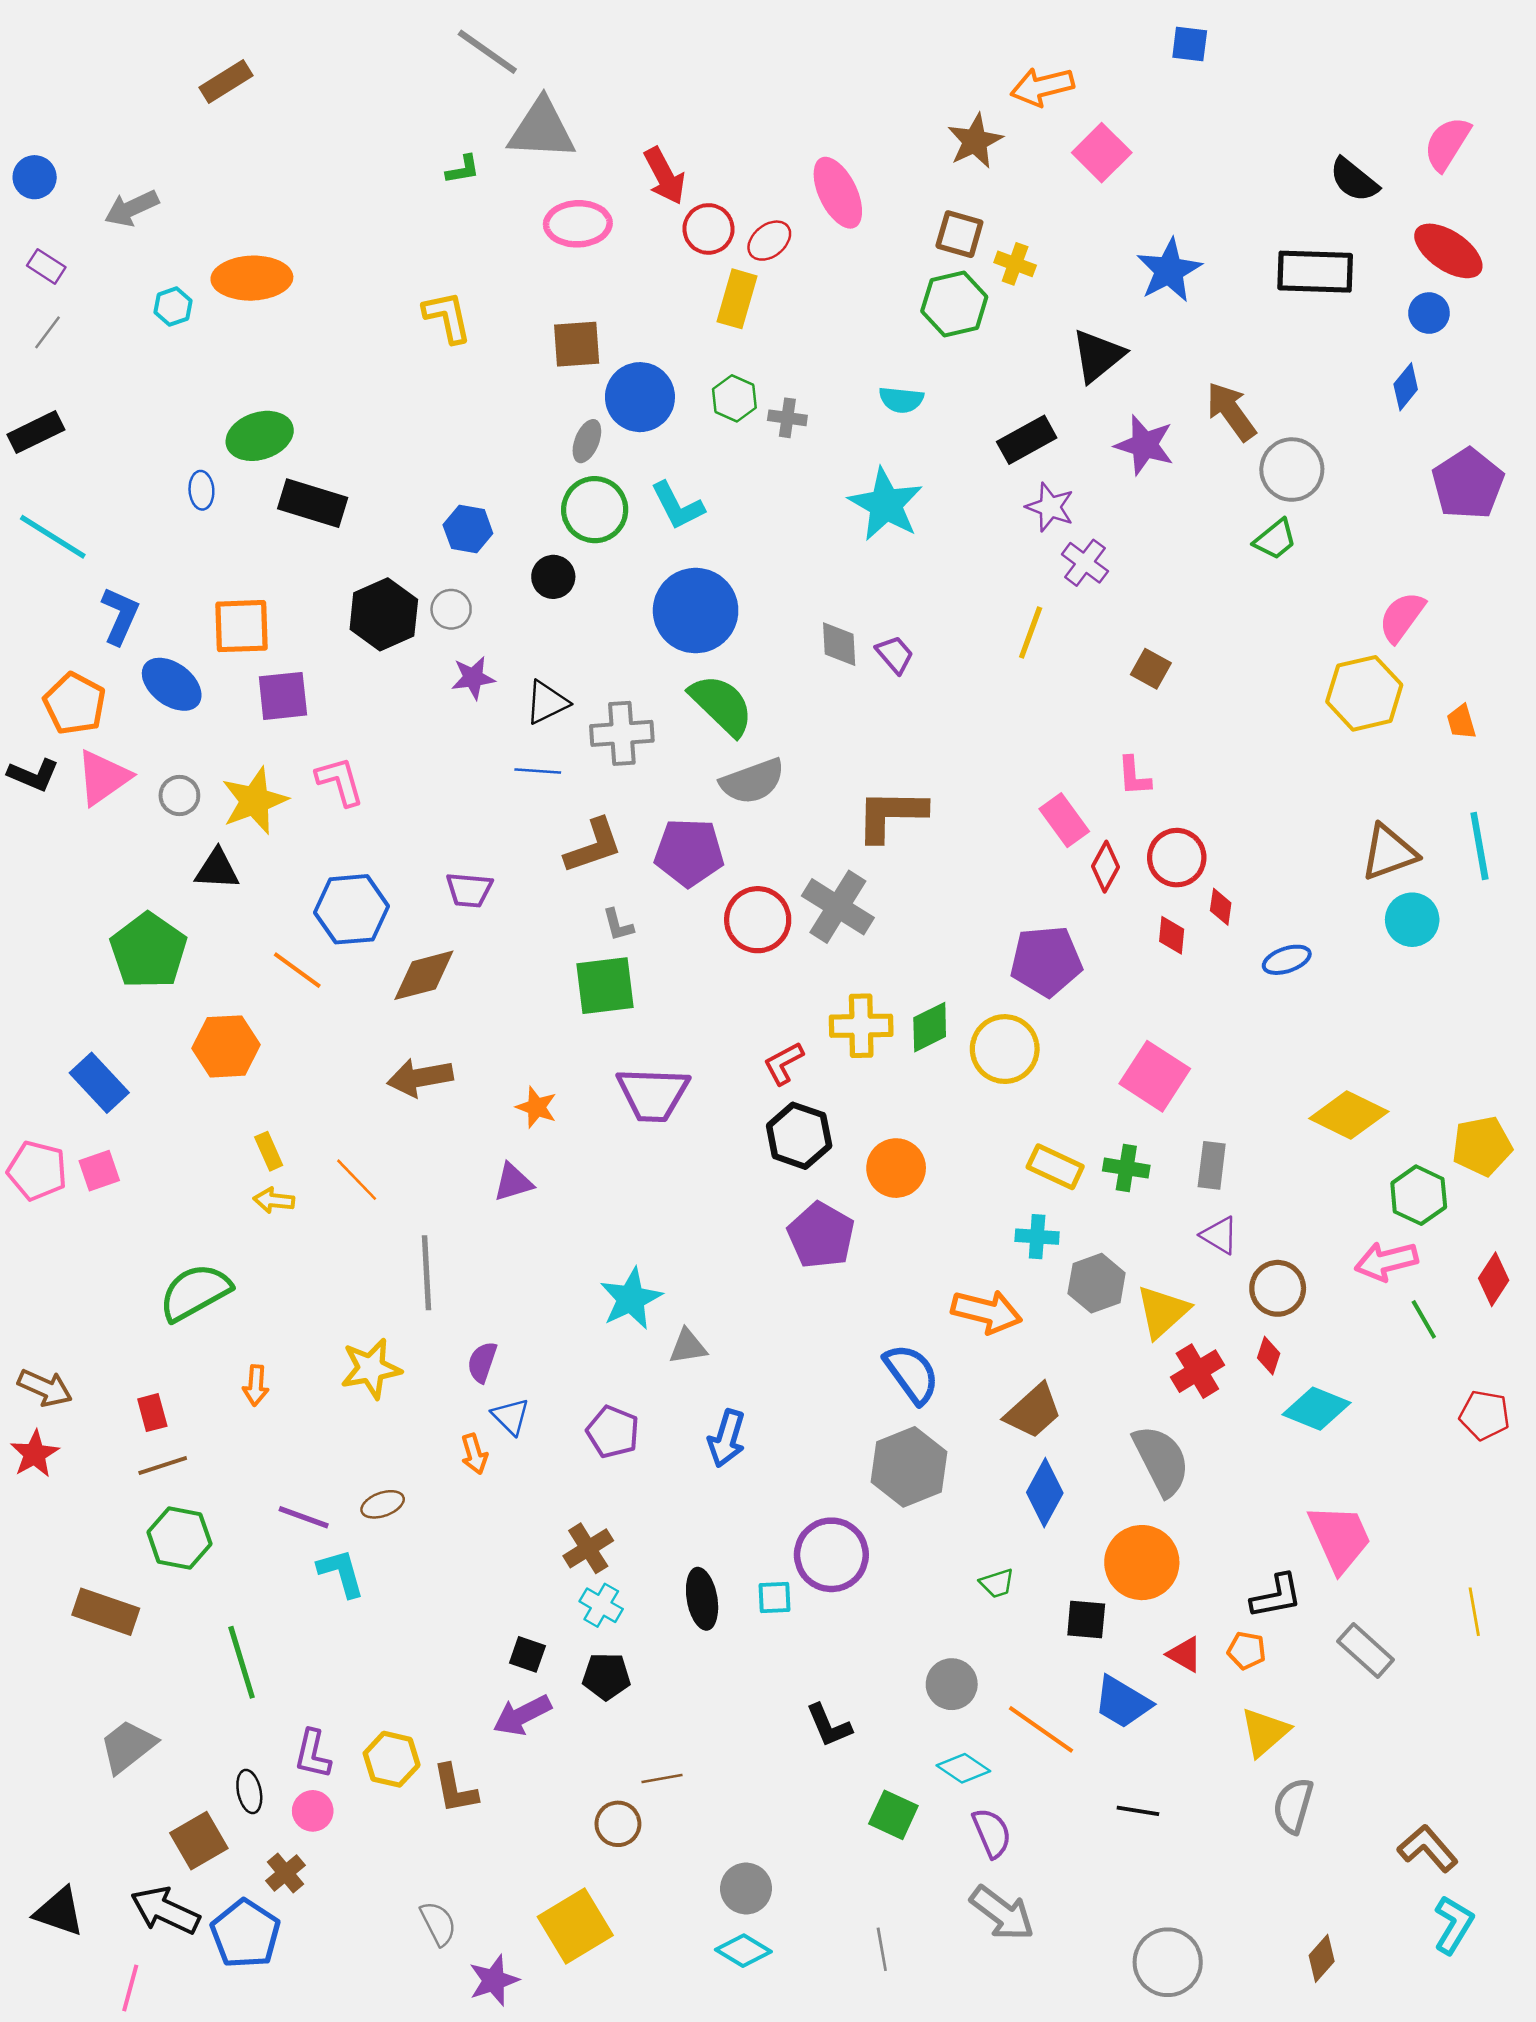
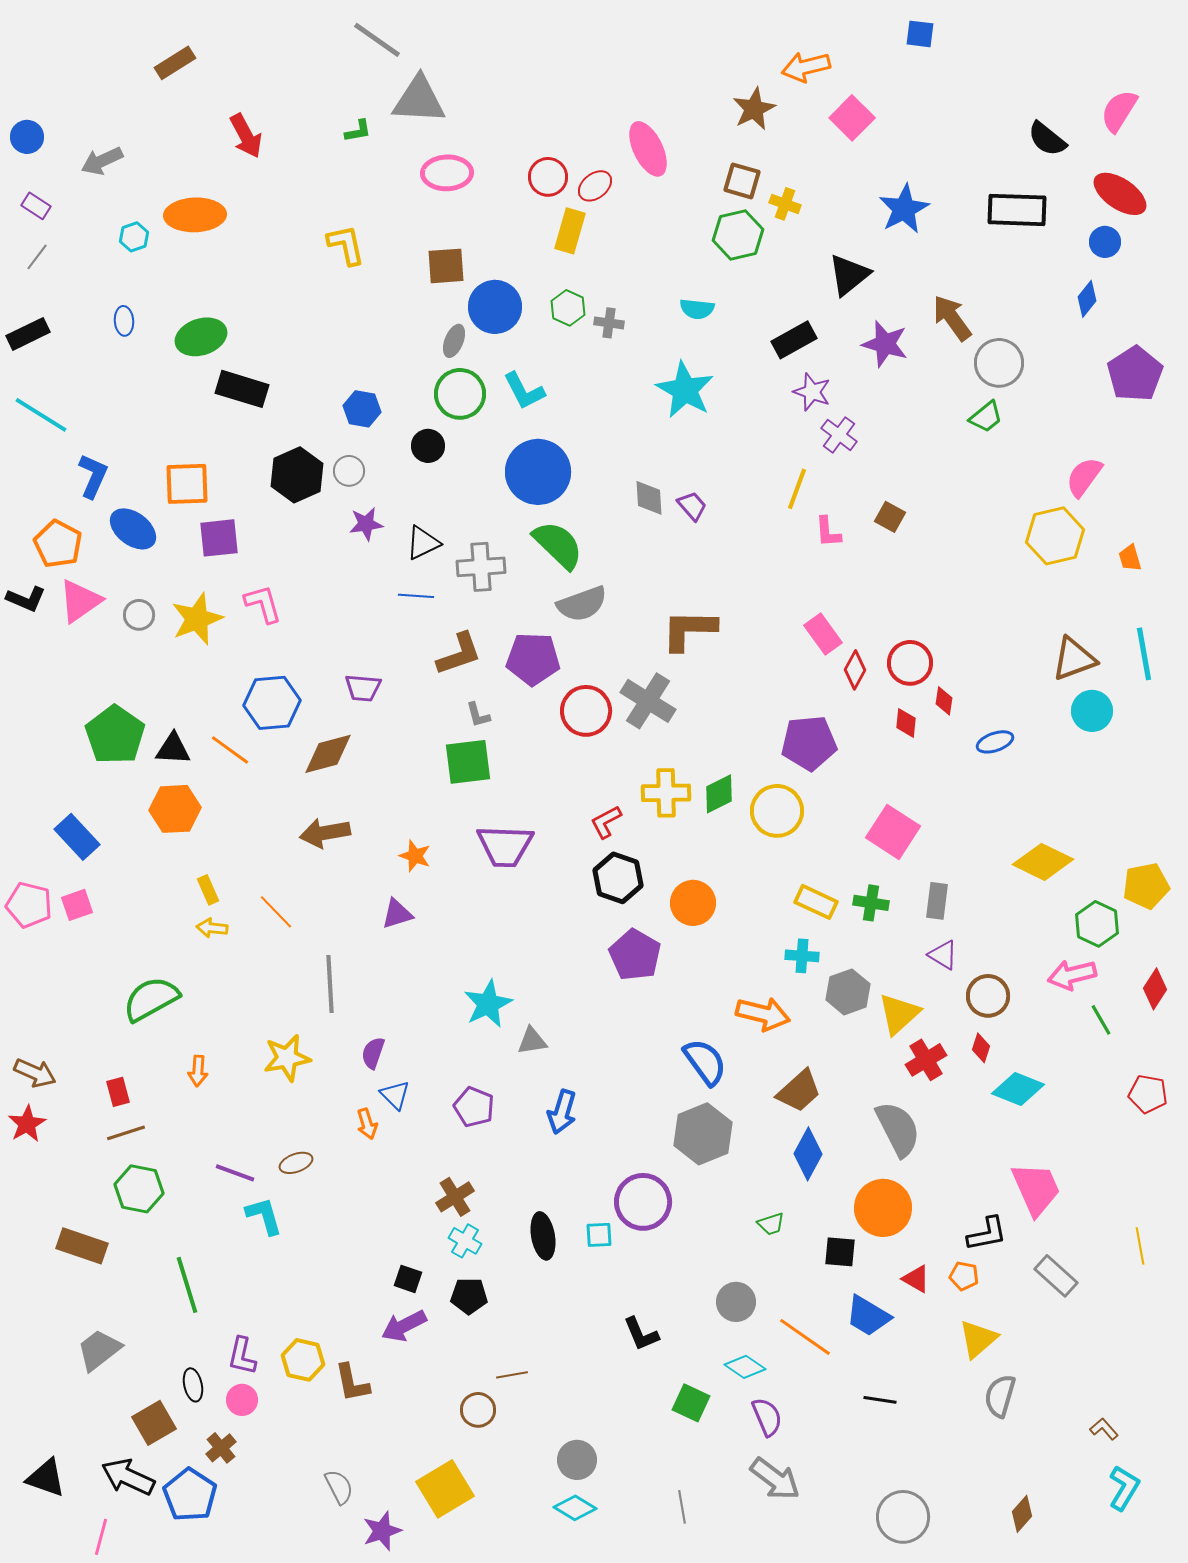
red arrow: (665, 176) -> (246, 136), moved
blue ellipse: (201, 490) -> (124, 321), moved
pink L-shape: (1134, 776) -> (828, 532), moved
black triangle: (217, 869) -> (173, 749), moved
brown L-shape: (1428, 1848) -> (1104, 1429), size x0.6

